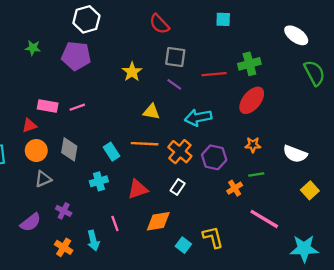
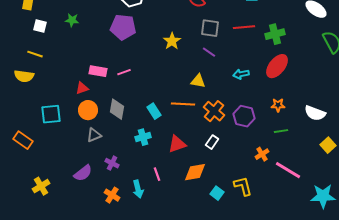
green star: (33, 48) -> (72, 20), moved
red line: (214, 74) -> (244, 27), moved
yellow triangle: (151, 112) -> (198, 81), moved
cyan arrow: (198, 117) -> (241, 74), moved, size x0.7
orange cross: (235, 188) -> (262, 154), moved

